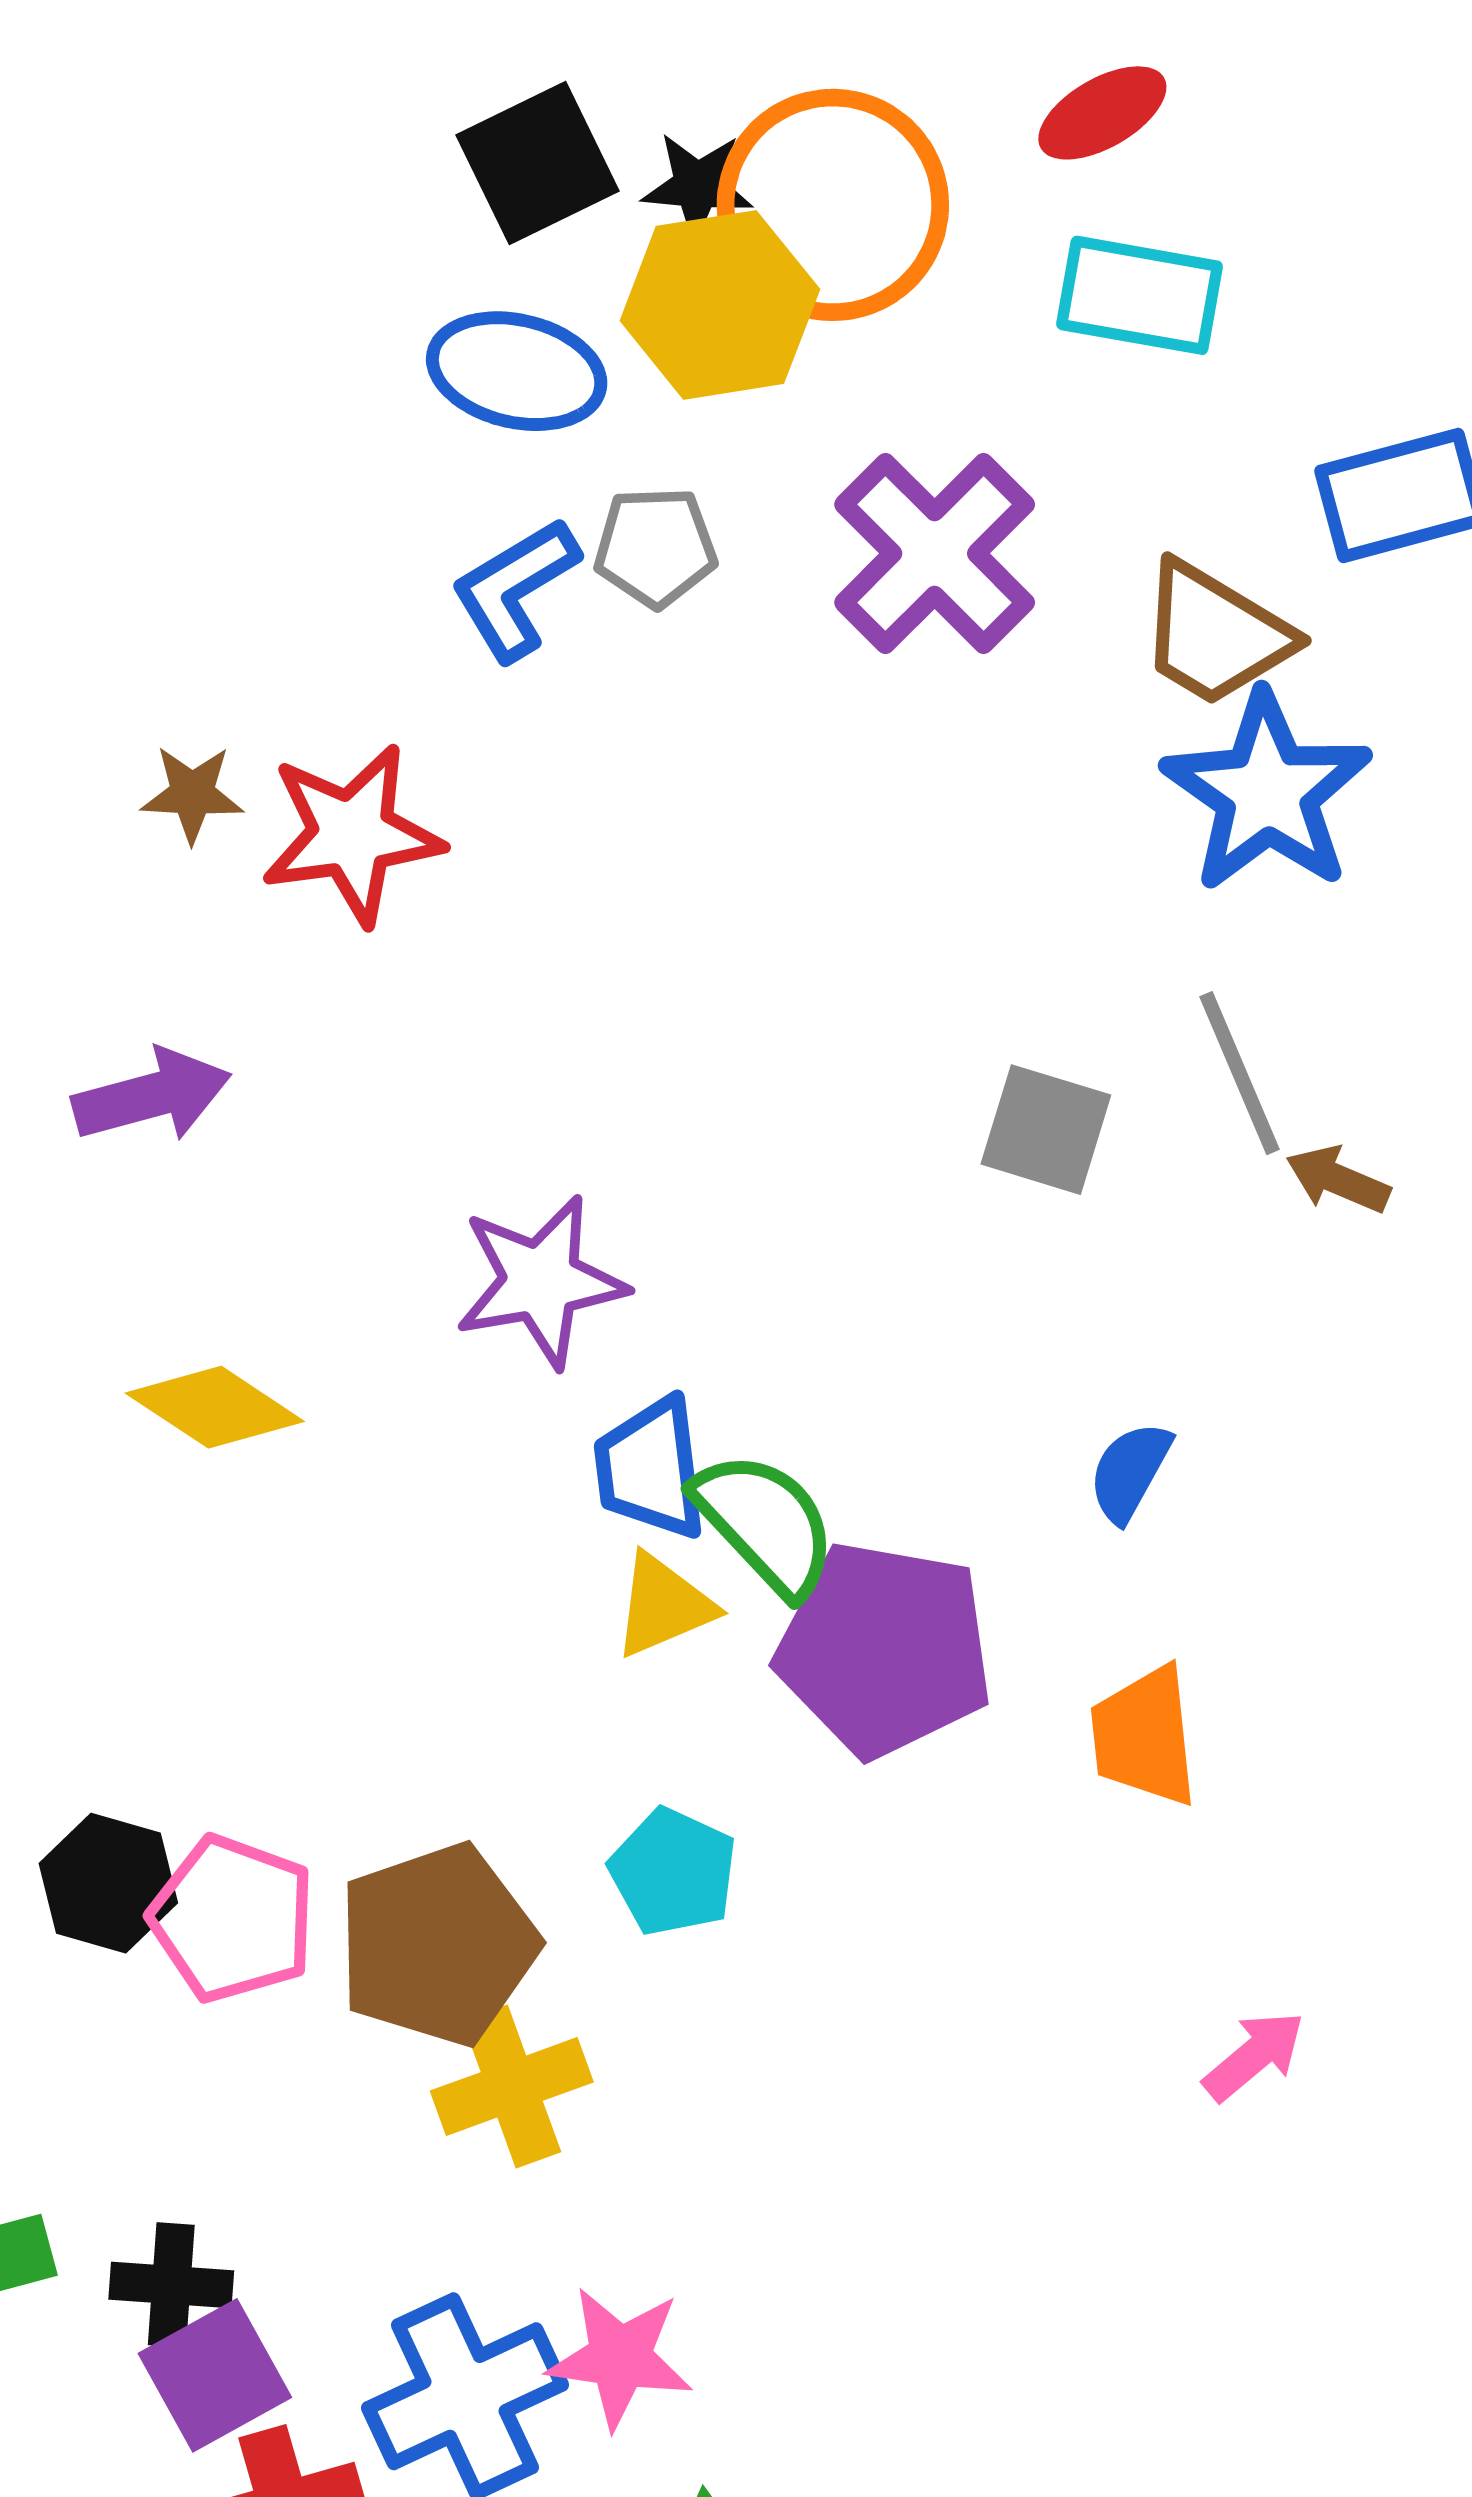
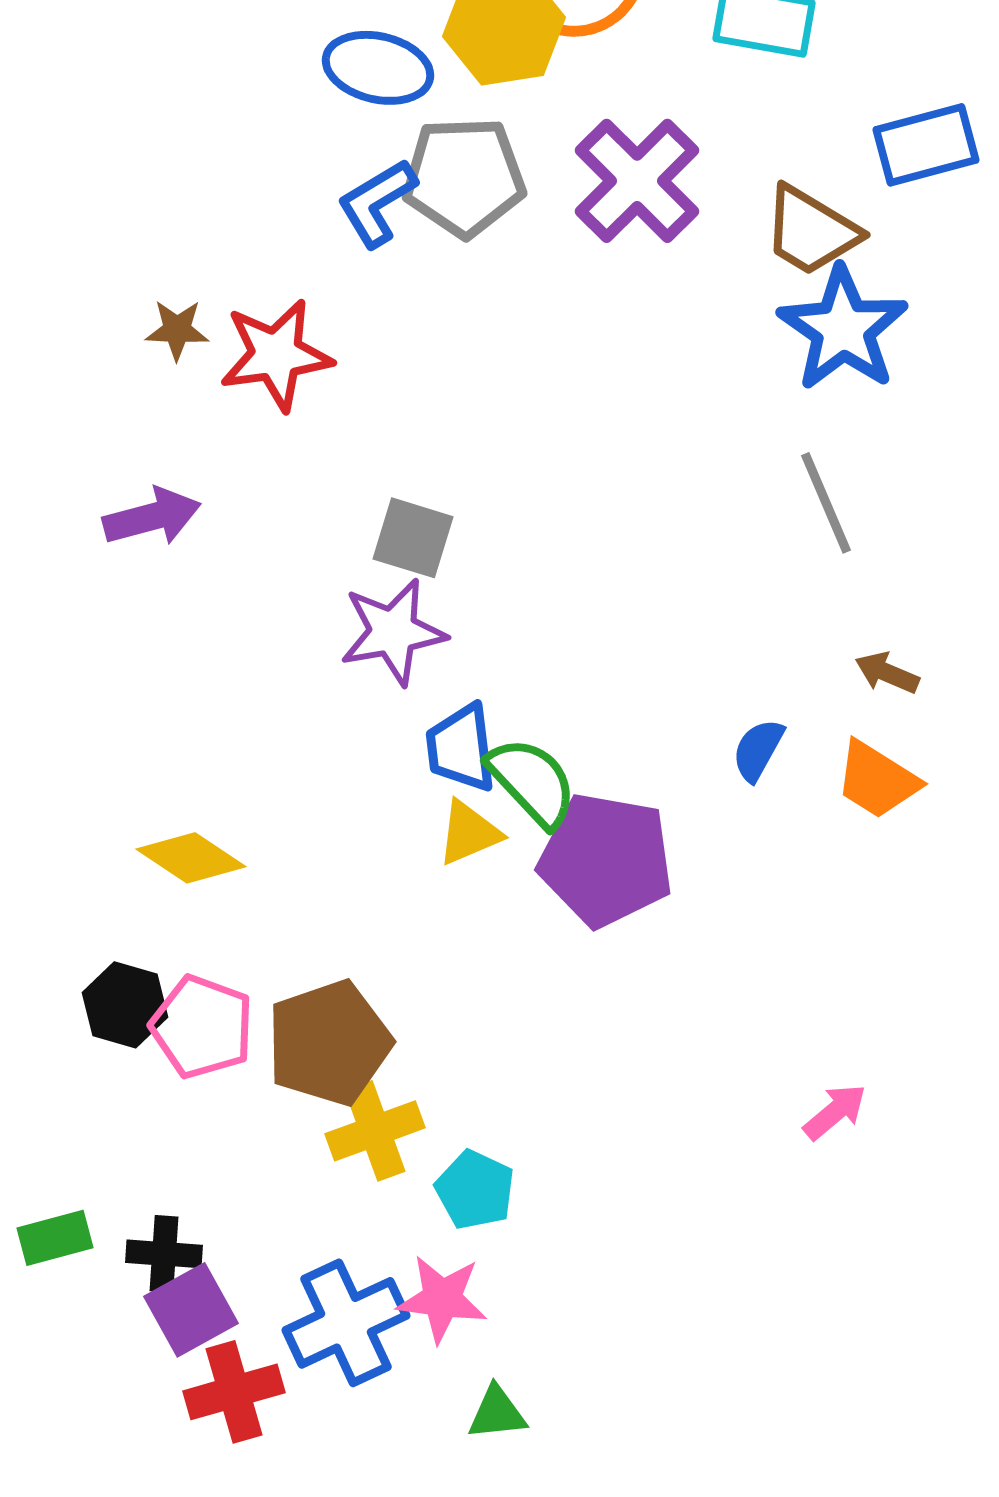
gray pentagon: (655, 547) -> (464, 177), size x1.6
gray square: (1046, 1130) -> (413, 538), moved
brown arrow: (1338, 1180) -> (887, 673), moved
yellow diamond: (215, 1407) -> (191, 858), moved
orange trapezoid: (1144, 1736) -> (877, 780), moved, turned -52
cyan pentagon: (673, 1872) -> (475, 1190), moved

